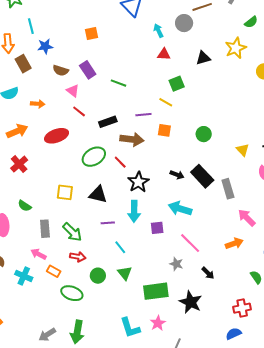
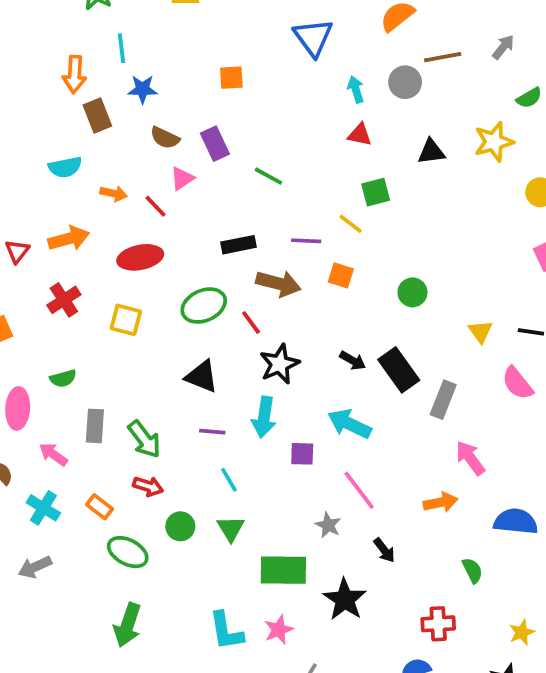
pink triangle: (73, 91) -> (182, 178), turned 40
red line: (79, 111) -> (156, 206), moved
gray rectangle: (228, 189) -> (443, 400), turned 30
yellow square: (65, 192) -> (126, 320), moved
green semicircle: (25, 206) -> (63, 378), turned -56
pink arrow: (38, 254) -> (53, 454), moved
gray arrow: (47, 335) -> (35, 567), moved

